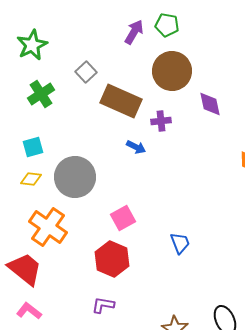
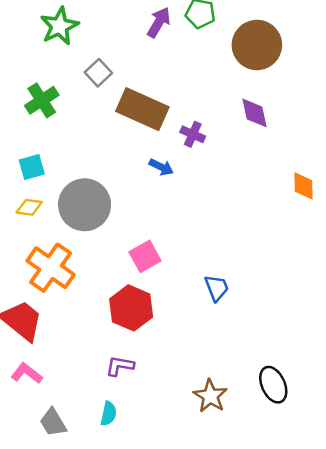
green star: (32, 45) -> (59, 26), moved
brown circle: (172, 71) -> (257, 45), moved
purple cross: (161, 121) -> (193, 134), turned 30

